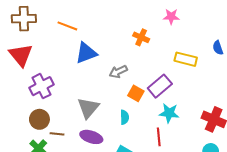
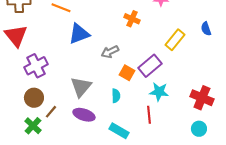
yellow rectangle: (186, 59) -> (175, 40), turned -65
brown line: (57, 134) -> (51, 112), turned -56

